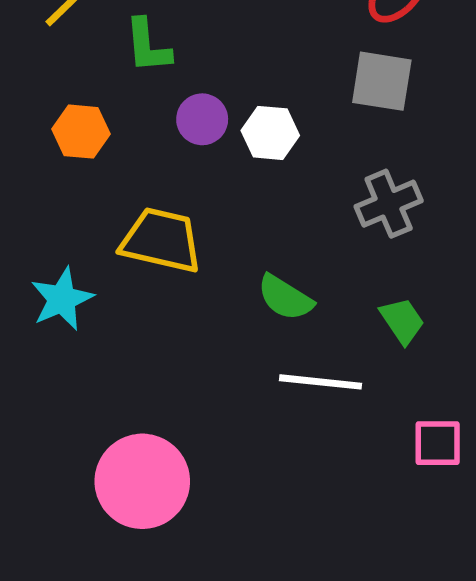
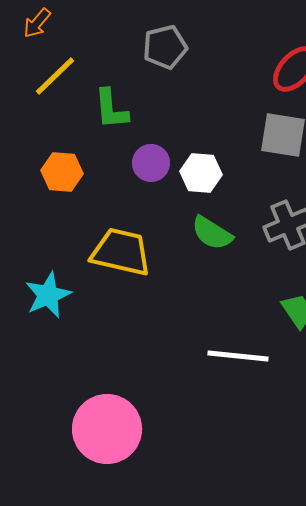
green semicircle: (285, 298) -> (212, 233), moved

